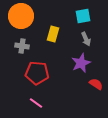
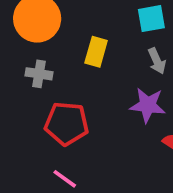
purple star: (81, 63) -> (148, 105), turned 30

